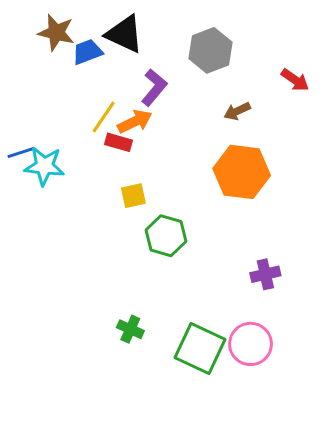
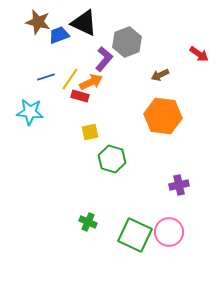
gray hexagon: (210, 50) -> (127, 42), moved
blue line: (21, 153) -> (46, 77), moved

